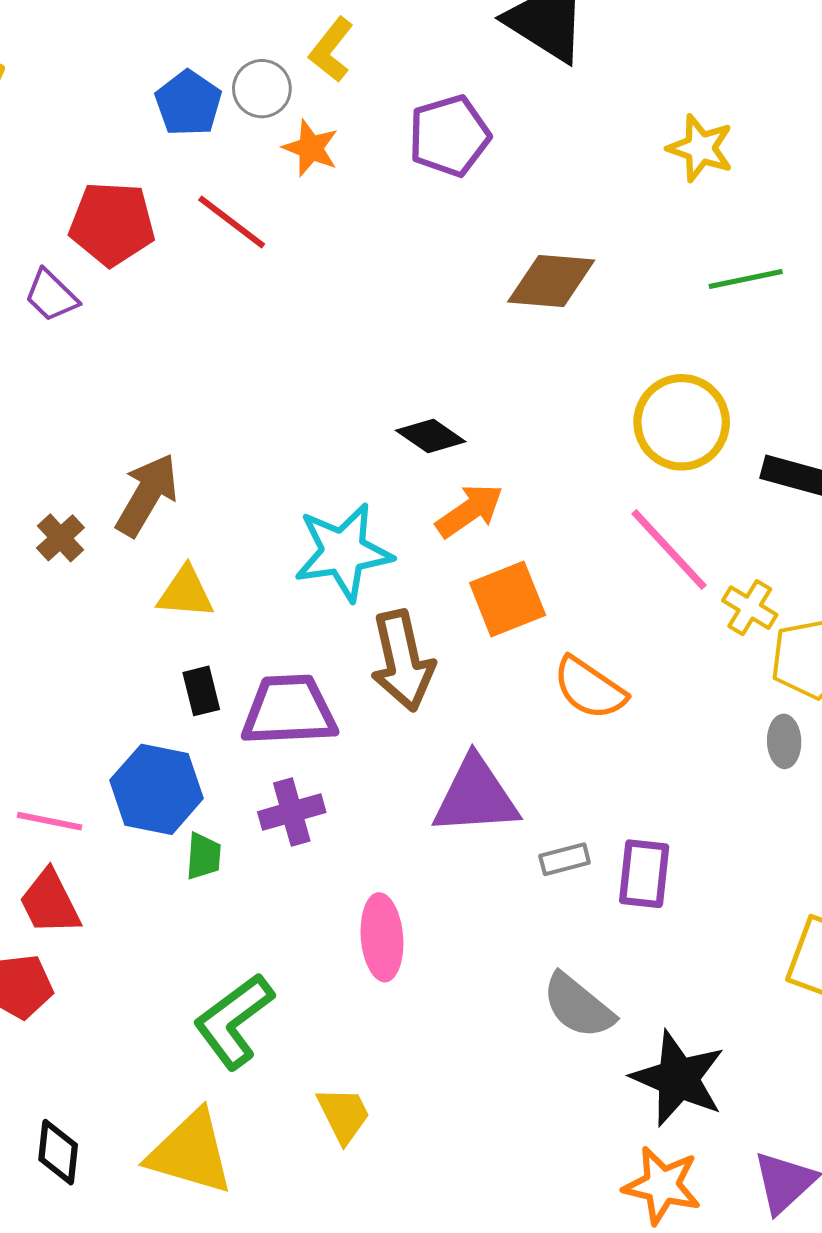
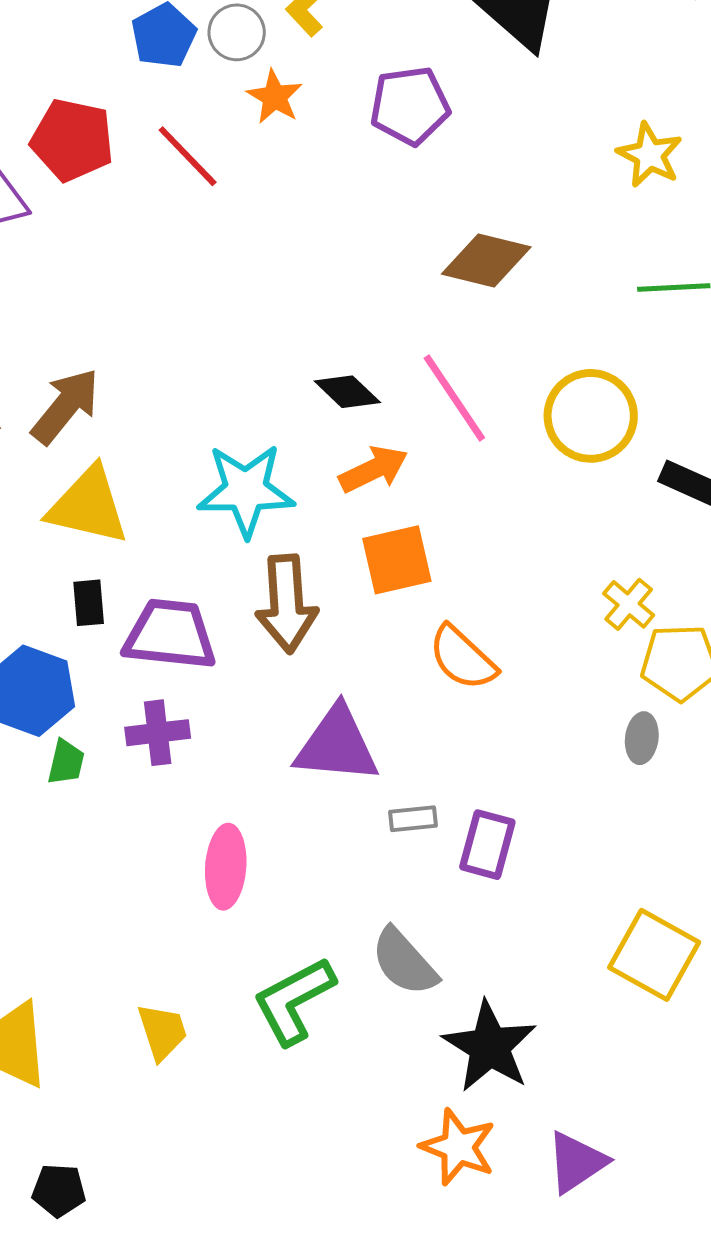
pink line: (669, 550) -> (454, 398), moved
yellow triangle: (185, 593) -> (88, 506), size x1.5
green L-shape: (234, 1021) -> (294, 1001), moved

